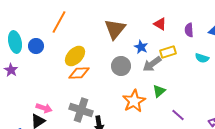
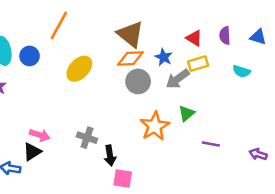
red triangle: (160, 24) -> (194, 38), moved
brown triangle: (115, 29) -> (130, 34), turned -30
orange diamond: (79, 73) -> (130, 58), moved
gray cross: (81, 110) -> (87, 138), size x0.7
purple line: (178, 115) -> (211, 144), turned -32

